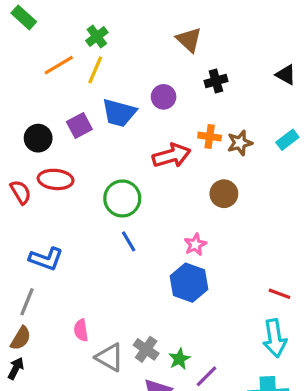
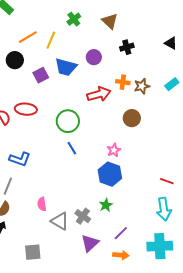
green cross: (97, 37) -> (74, 19), moved
black circle: (38, 138) -> (15, 60), moved
green star: (179, 359) -> (106, 205), moved

